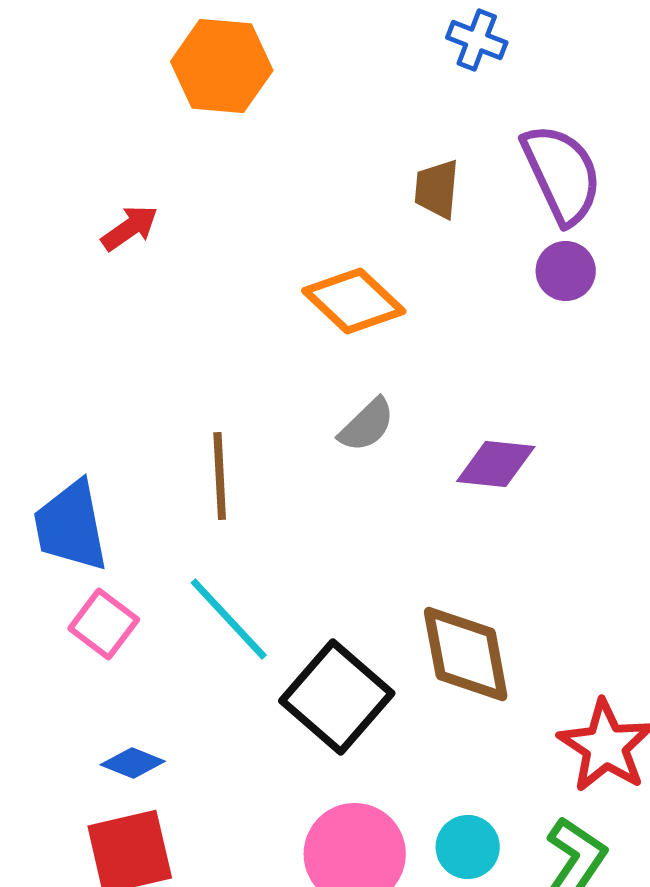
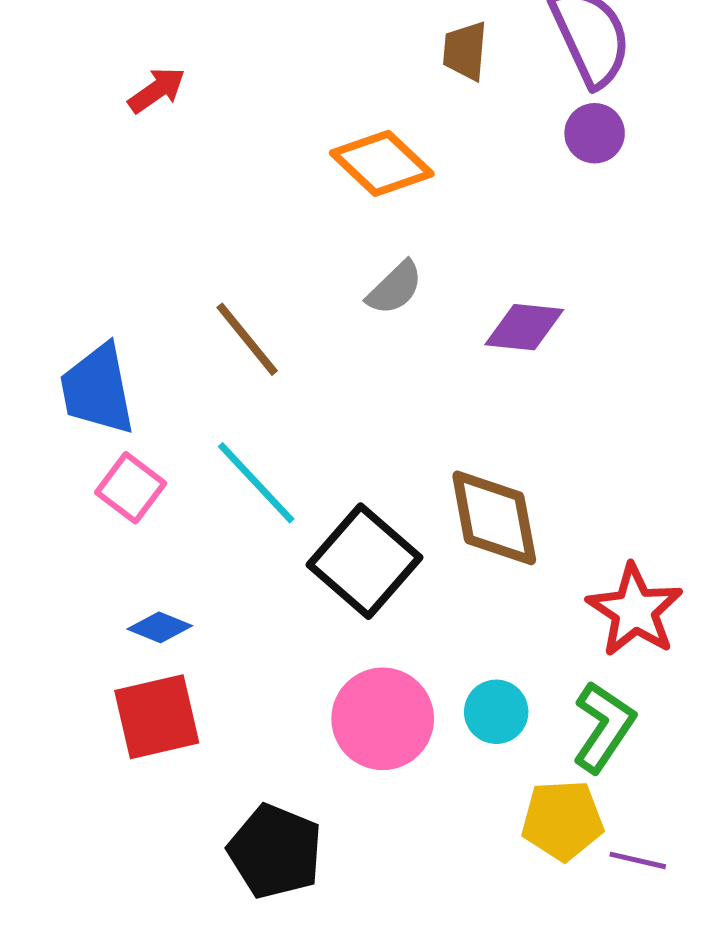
brown line: (220, 476) -> (247, 339), turned -36

